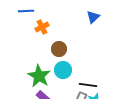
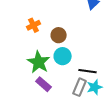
orange cross: (42, 27) -> (34, 25), moved

